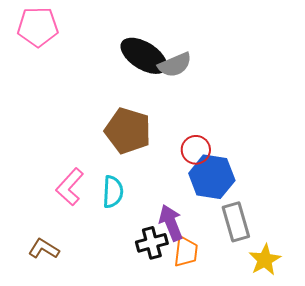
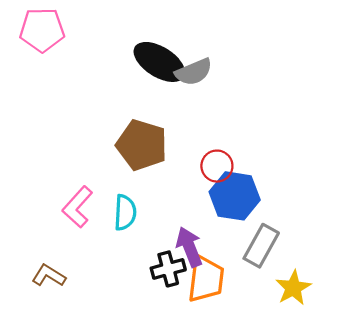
gray rectangle: (236, 222) -> (261, 246), turned 45
orange trapezoid: (186, 252) -> (206, 279), size x1.4

